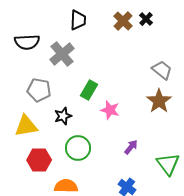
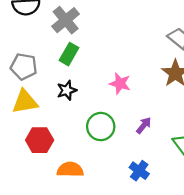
gray pentagon: (39, 90) -> (24, 67), moved
green rectangle: (89, 90) -> (69, 54), moved
green circle: (78, 148) -> (101, 127), moved

